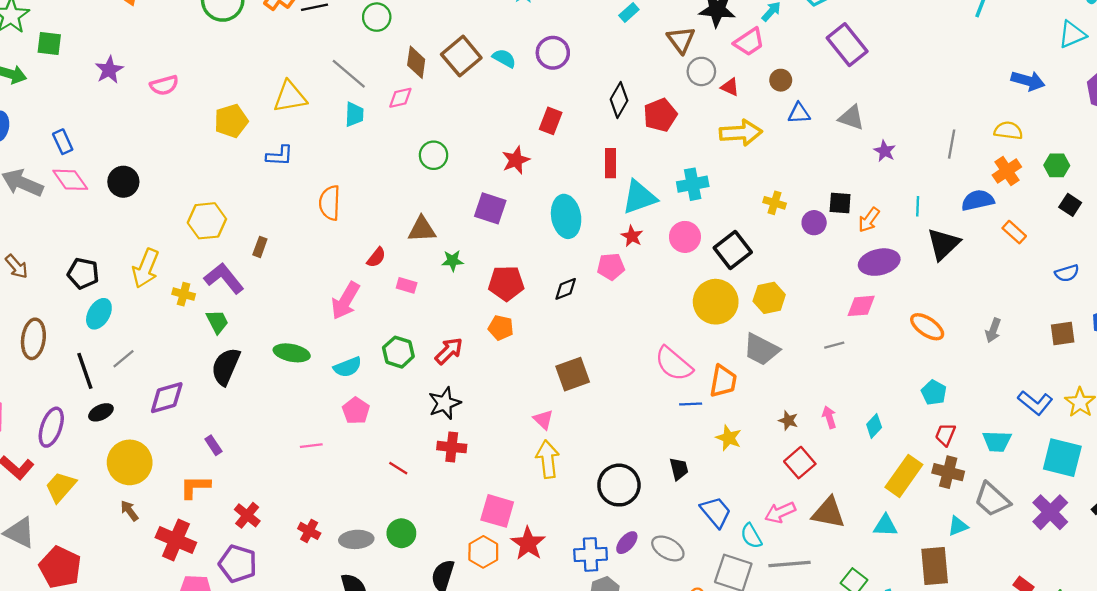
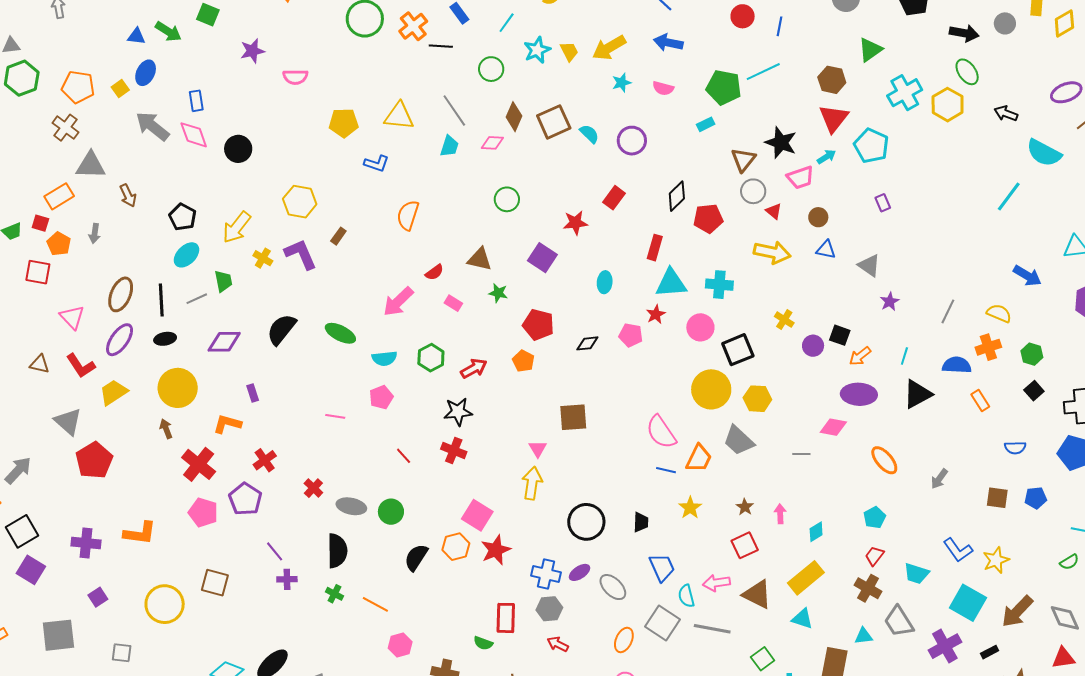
purple rectangle: (847, 45) -> (883, 203), size x0.5
cyan ellipse: (566, 216) -> (605, 282), size x0.6
green trapezoid: (217, 322) -> (223, 281), moved
brown ellipse: (33, 339) -> (121, 294), moved
yellow rectangle: (904, 476) -> (806, 578), moved

